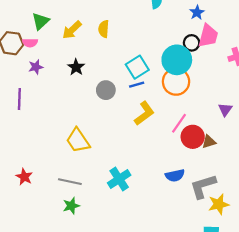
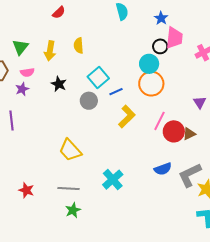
yellow arrow: (72, 30) -> (50, 51), turned -30
pink semicircle: (30, 43) -> (27, 72), moved
cyan circle: (177, 60) -> (149, 64), size x0.7
cyan square: (137, 67) -> (98, 78), moved

